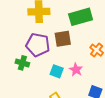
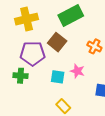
brown square: (63, 39) -> (57, 42), turned -30

